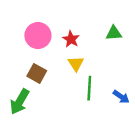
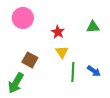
pink circle: (38, 35) -> (23, 18), moved
blue arrow: (121, 97) -> (94, 71), moved

